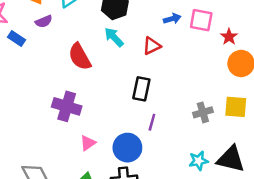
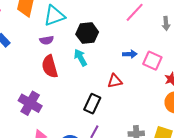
purple semicircle: (44, 21) -> (47, 40), moved
red triangle: (152, 46) -> (115, 81), moved

